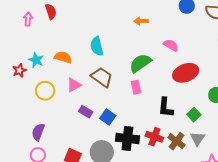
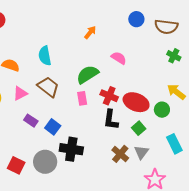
orange arrow: (141, 21) -> (90, 32), turned 128
red ellipse: (186, 73) -> (136, 102), moved, turned 40
red cross: (154, 137) -> (109, 96), moved

